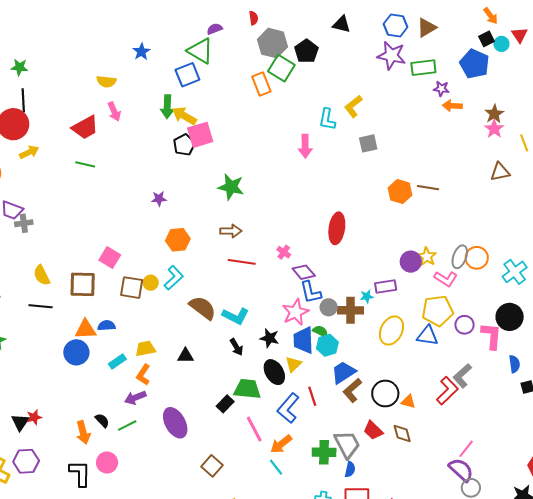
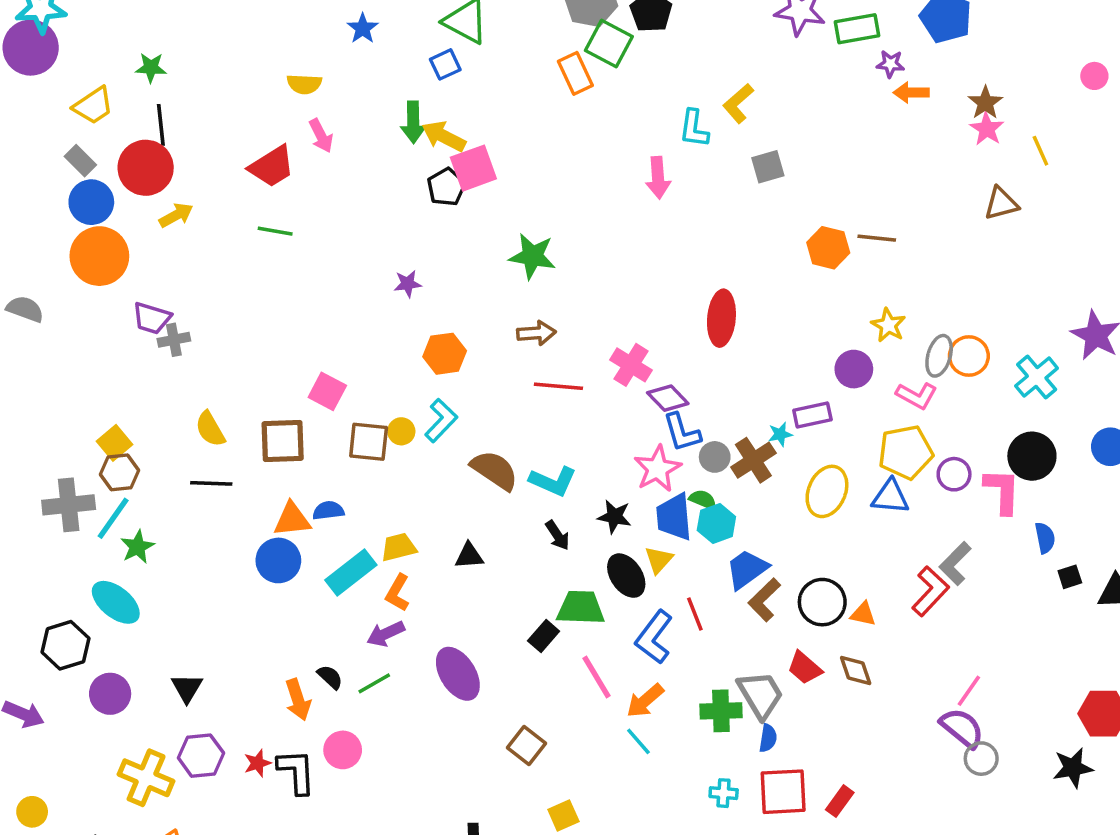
blue square: (187, 75) -> (445, 64), size x0.7
pink cross: (284, 252) -> (631, 365), size x1.6
yellow star: (427, 257) -> (888, 325), moved
brown cross: (351, 310) -> (753, 460), turned -30
cyan rectangle: (117, 362) -> (351, 572), size x1.6
red star: (34, 417) -> (257, 763), moved

